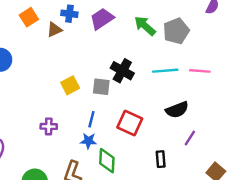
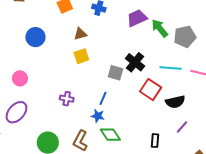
purple trapezoid: (102, 19) -> (137, 18), moved
brown triangle: (54, 30) -> (80, 34), moved
yellow square: (70, 85) -> (81, 56), moved
red square: (130, 123) -> (151, 90), moved
green diamond: (107, 161) -> (110, 135), turned -45

